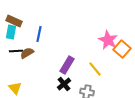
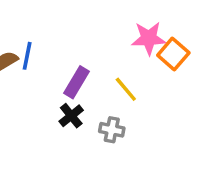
blue line: (39, 34) -> (27, 56), moved
pink star: (108, 40) -> (149, 38), turned -30

